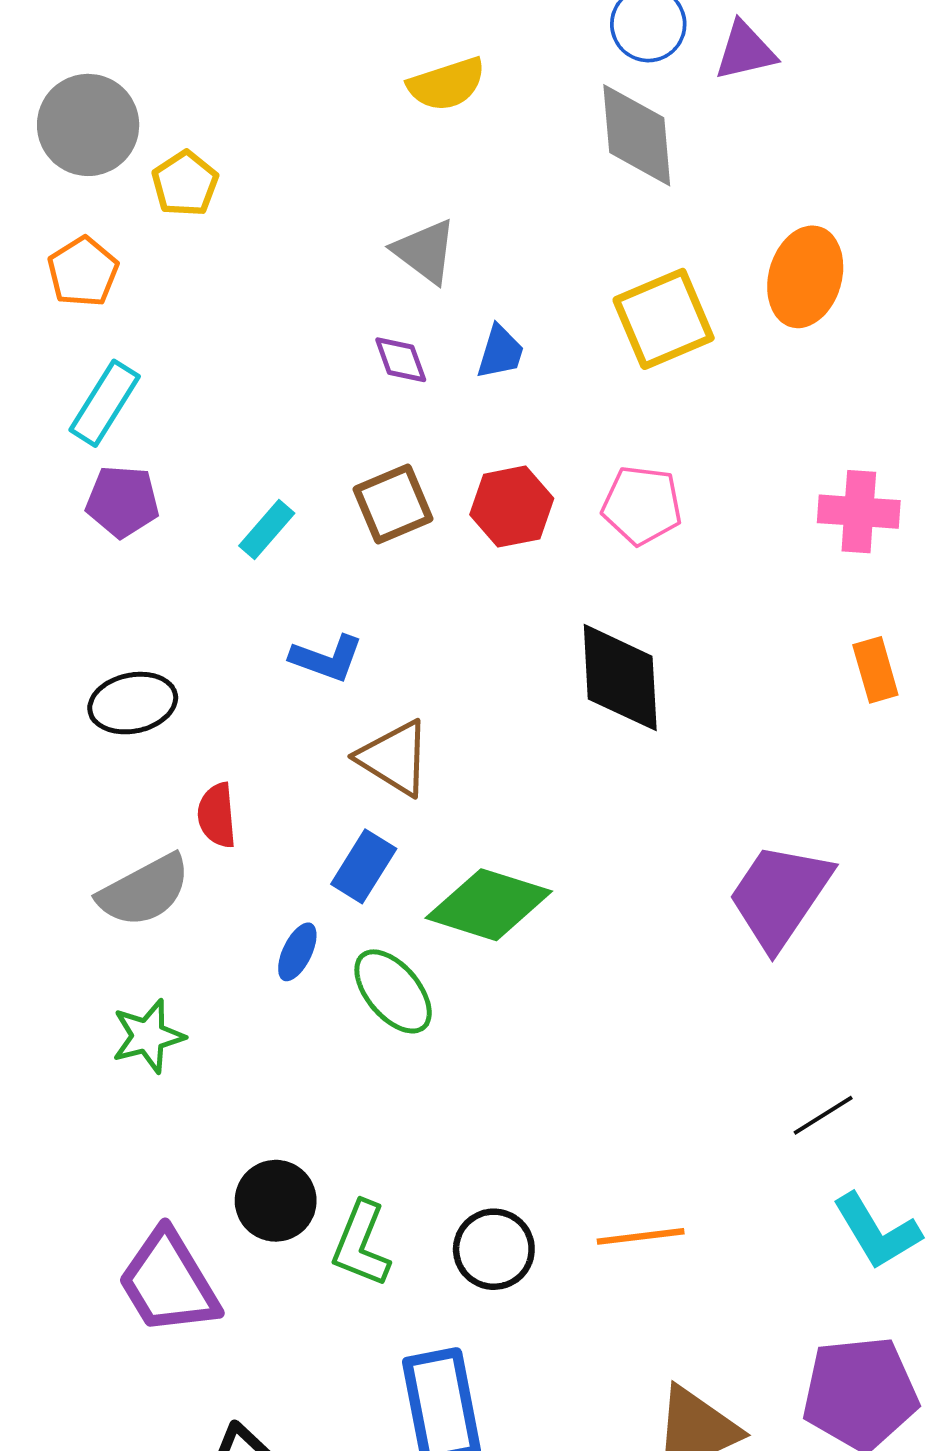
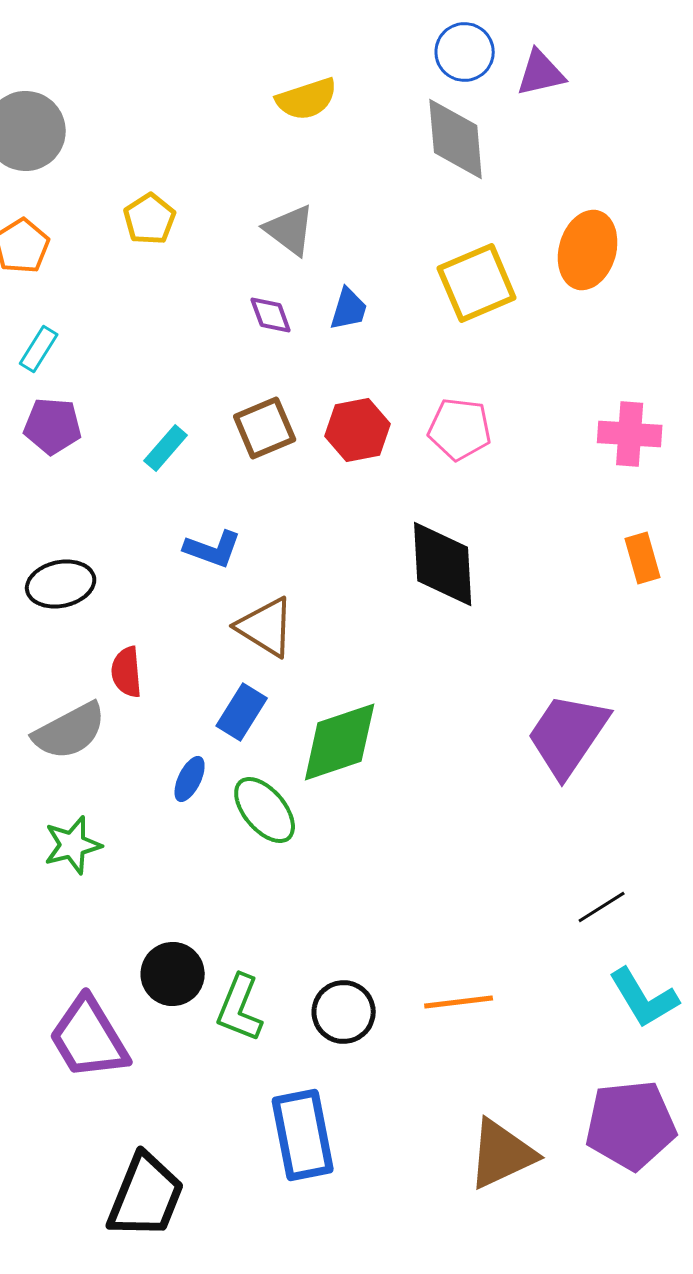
yellow pentagon: (185, 184) -> (150, 219), moved
cyan rectangle: (105, 403) -> (39, 349), size x0.7
green diamond: (489, 905) -> (340, 742), turned -36

